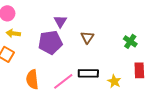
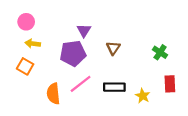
pink line: (63, 81) -> (81, 84), moved

